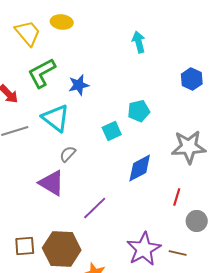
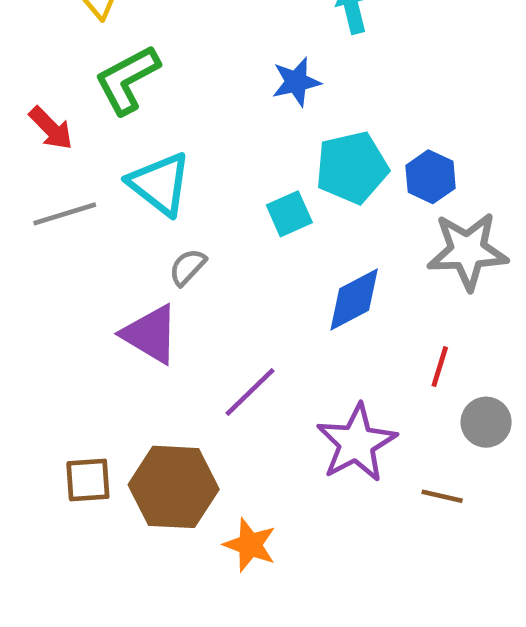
blue hexagon: (192, 79) -> (431, 177), moved
blue star: (79, 85) -> (296, 82), moved
cyan pentagon: (139, 111) -> (352, 168), size x1.4
purple star: (144, 249) -> (356, 443), moved

